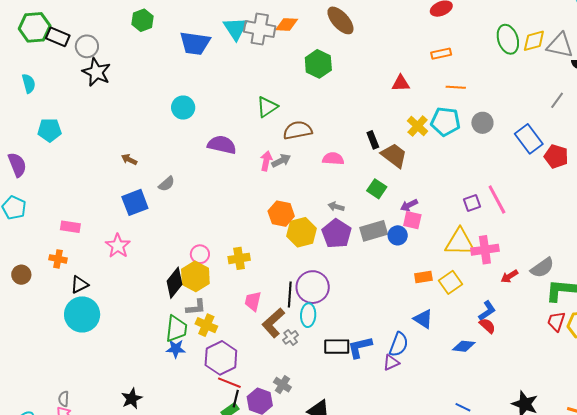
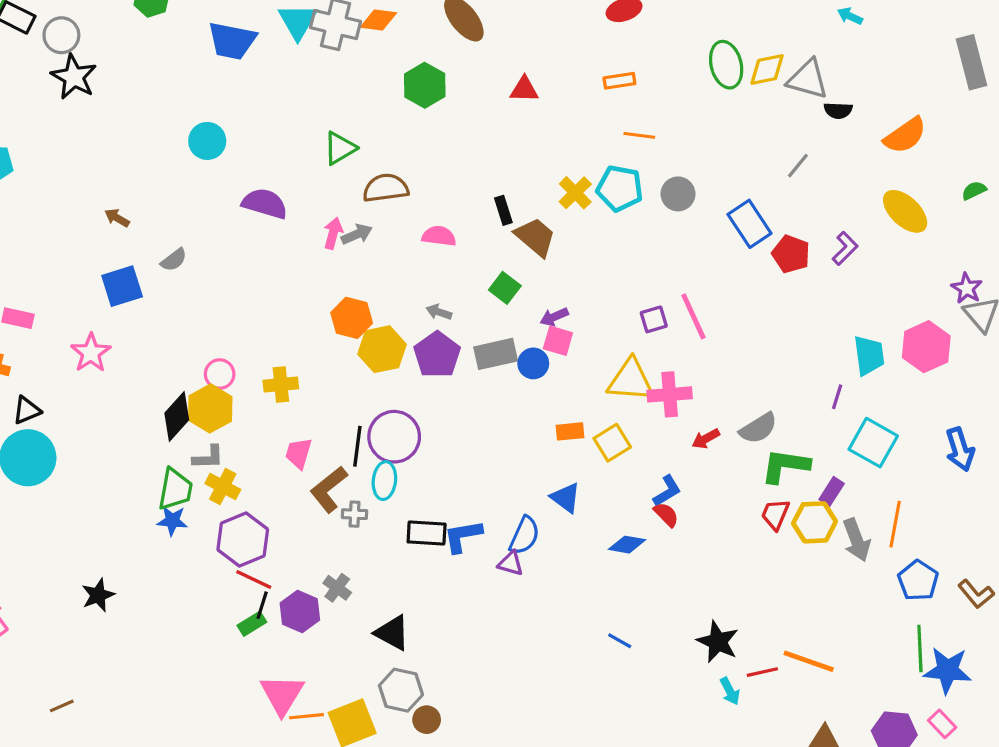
red triangle: (401, 83) -> (524, 89), moved
gray cross: (291, 337) -> (355, 514), turned 35
purple triangle: (391, 363) -> (511, 563), turned 36

